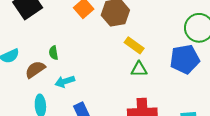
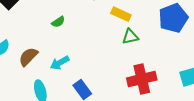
green semicircle: (53, 53) -> (58, 22), moved, turned -104

